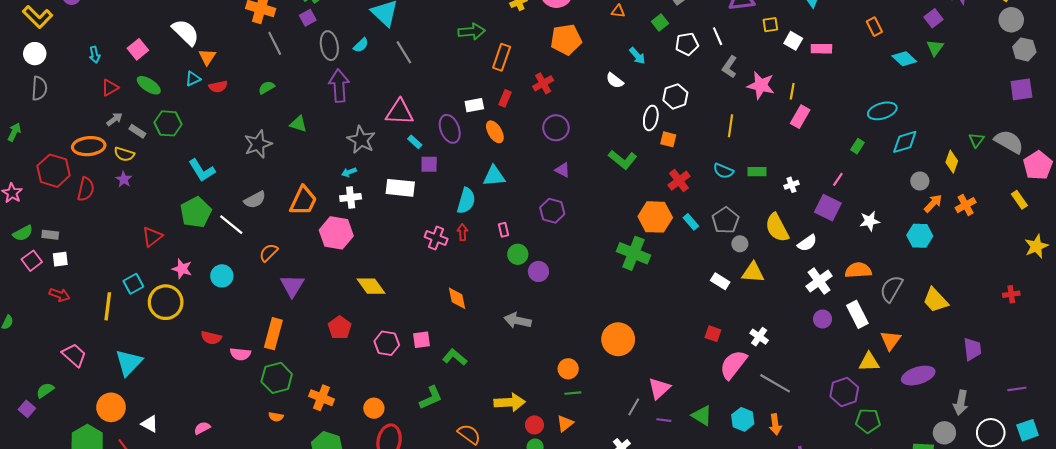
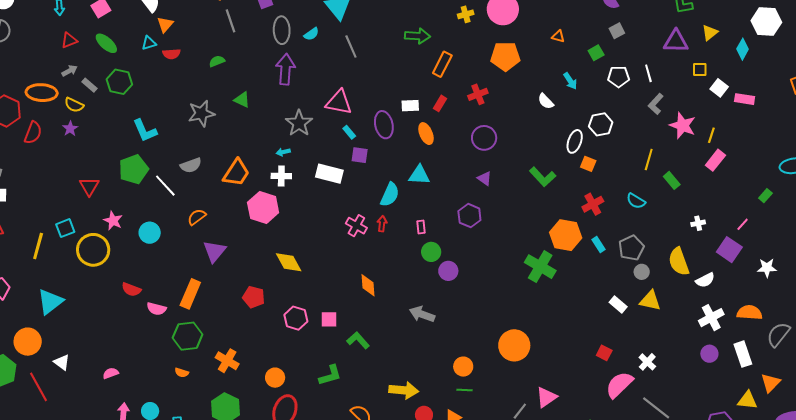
green rectangle: (757, 172) -> (672, 180), moved, turned 42
red triangle: (152, 237) -> (89, 186), turned -30
red pentagon: (340, 328) -> (254, 297), turned -30

